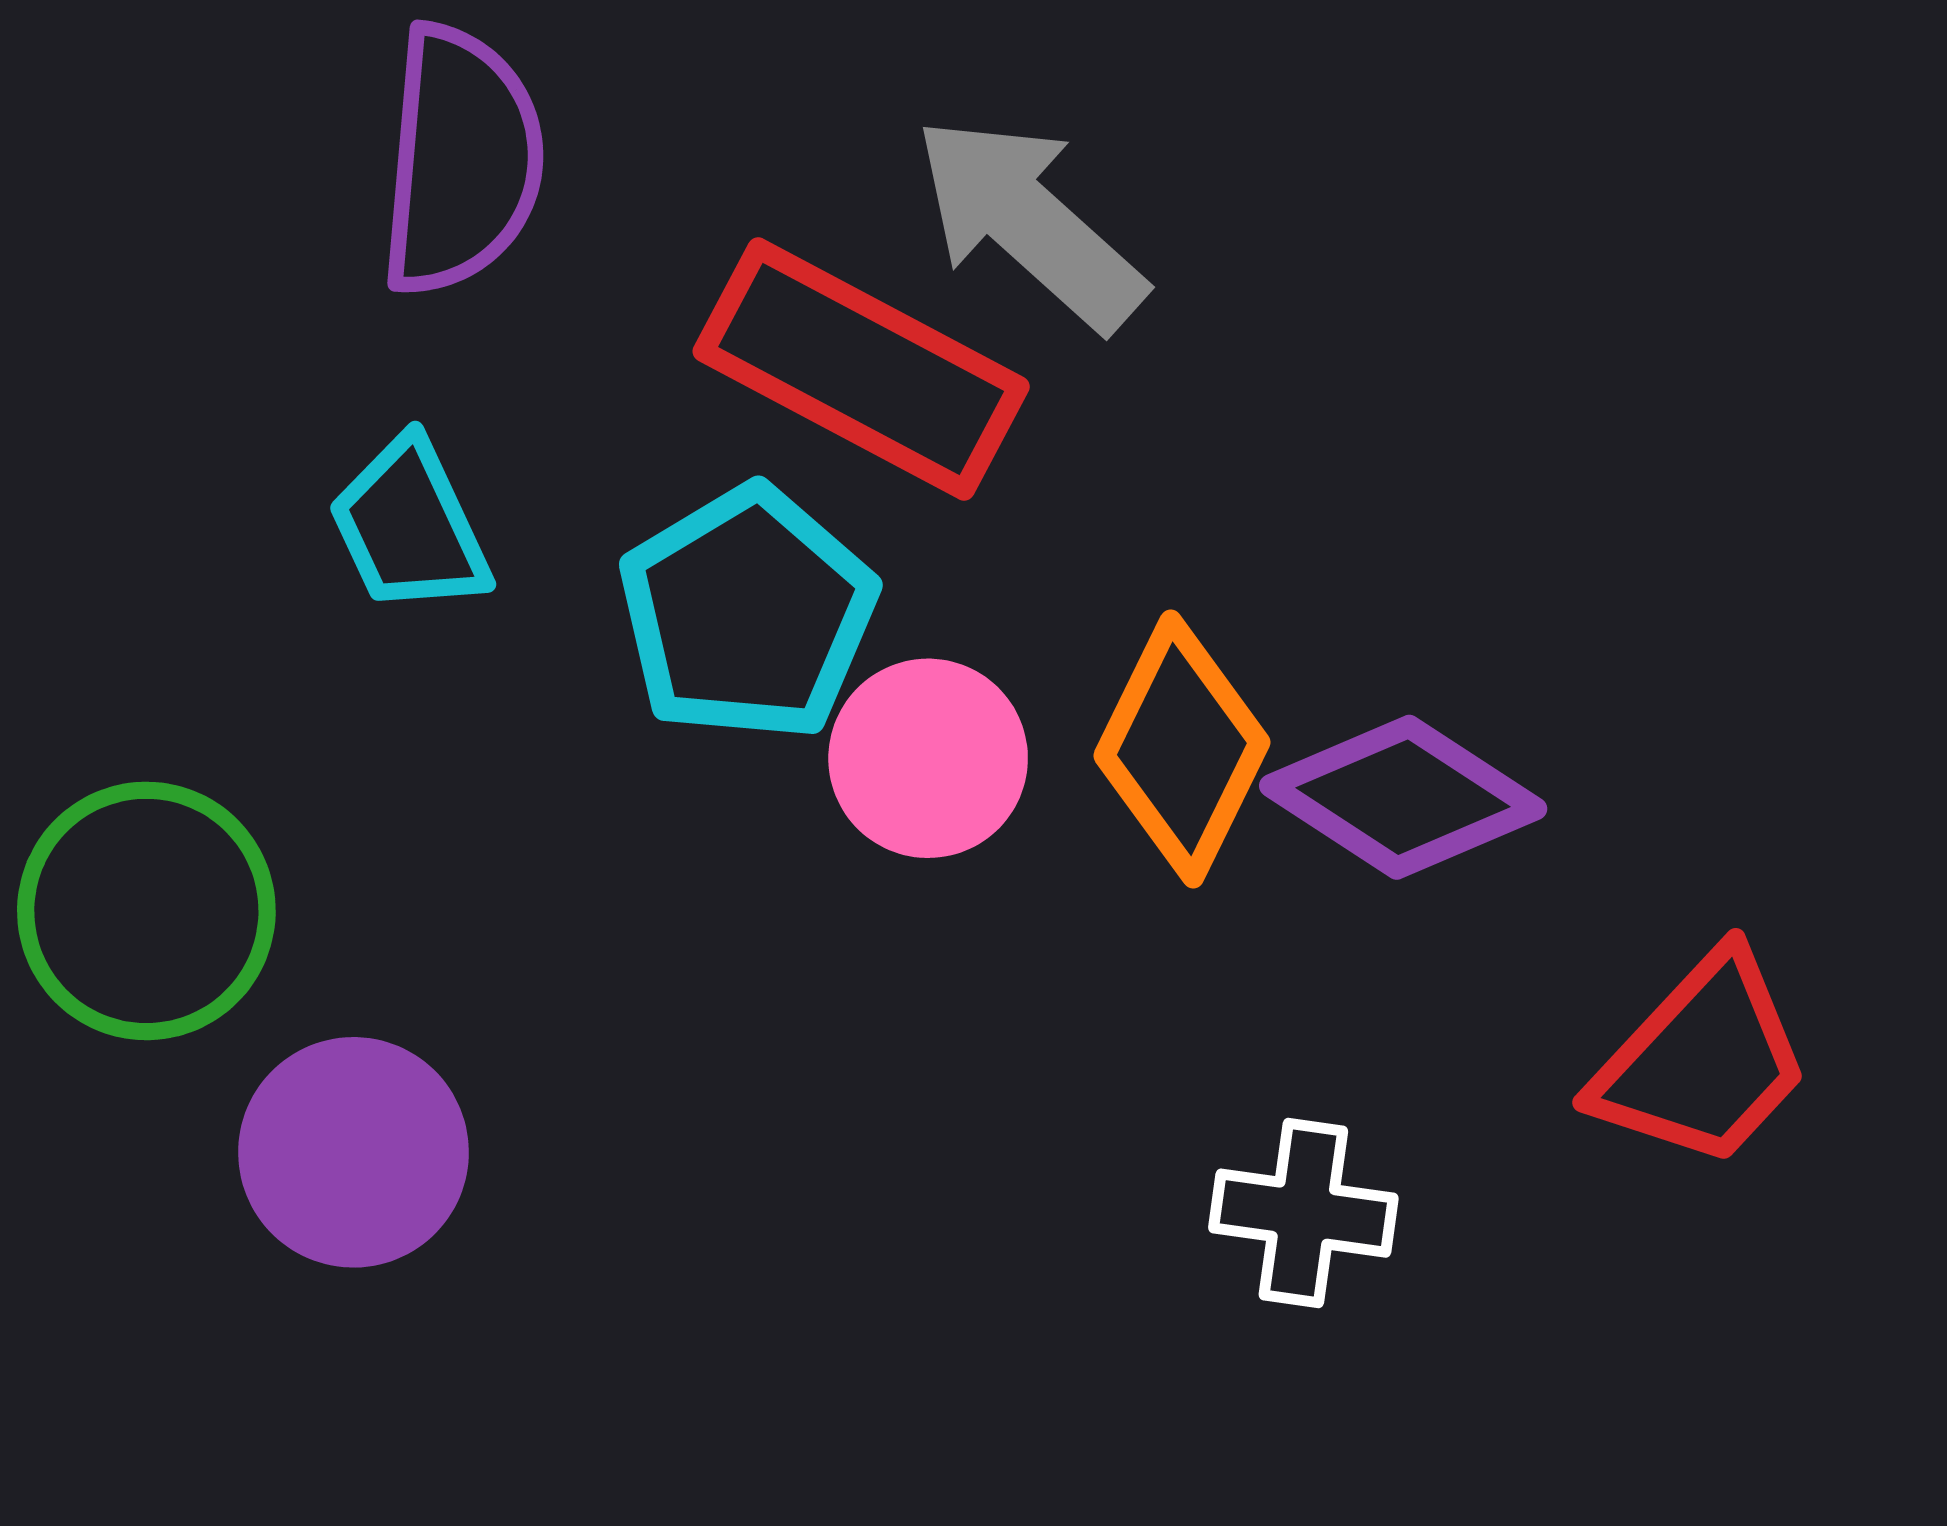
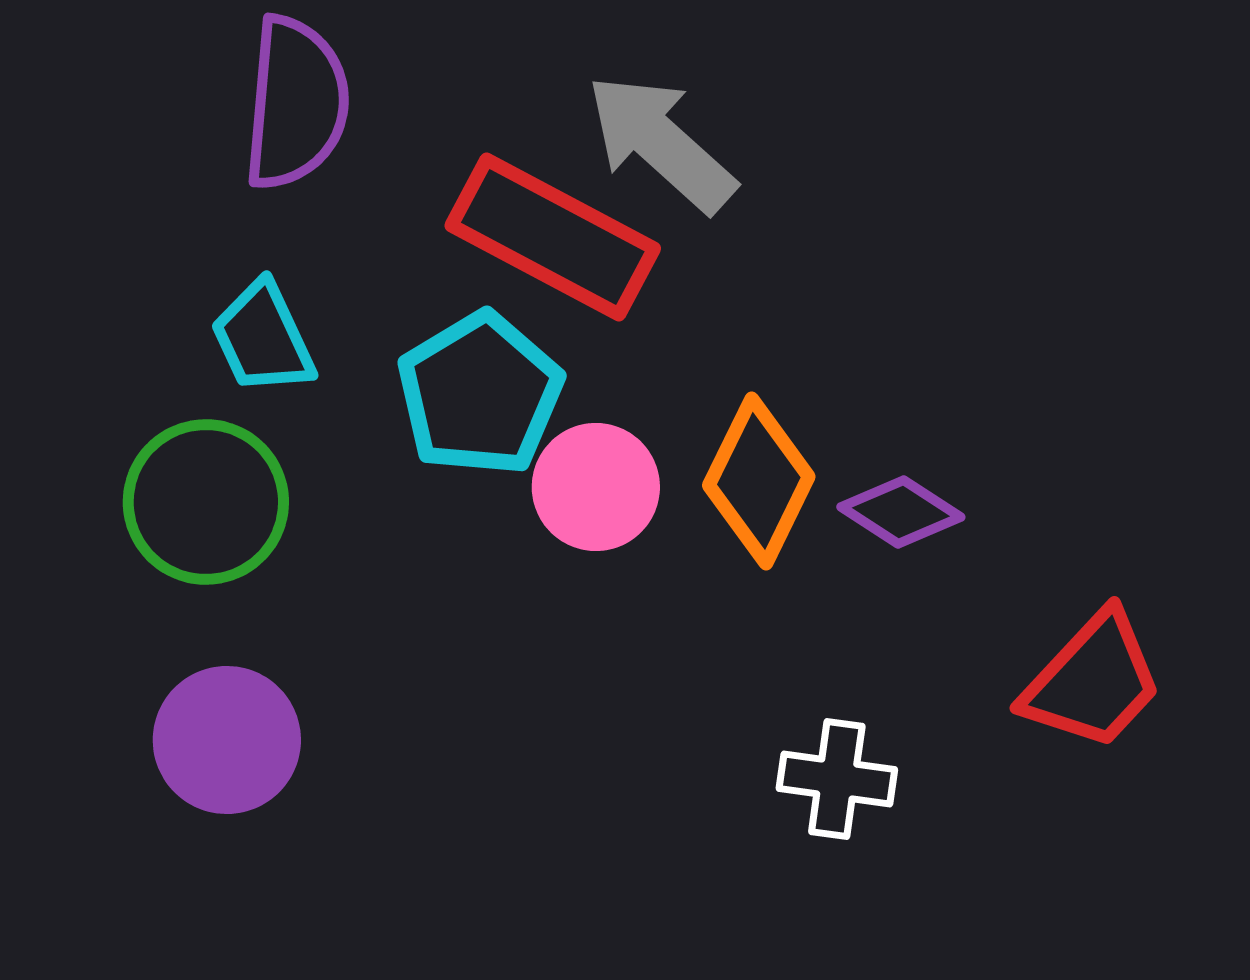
purple diamond: (1403, 797) -> (901, 512), size x0.7
green circle: (146, 911) -> (206, 502), moved

